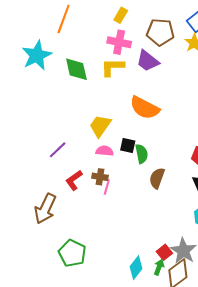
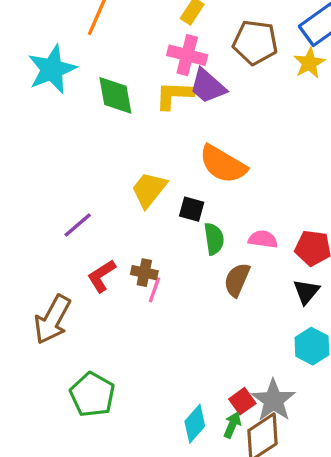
purple trapezoid: (148, 61) -> (208, 86), moved
black square: (128, 145) -> (192, 209), moved
pink semicircle: (105, 151) -> (263, 239), moved

